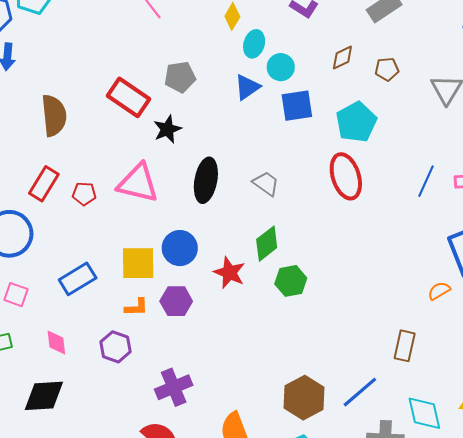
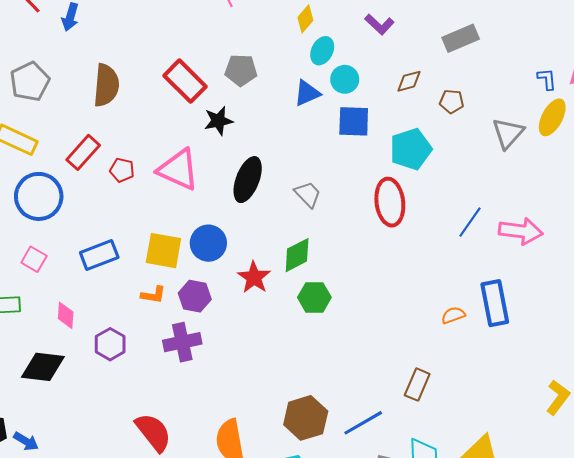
orange semicircle: (439, 291) -> (453, 315), moved
purple hexagon: (115, 347) -> (110, 344), moved
purple cross: (174, 387) -> (182, 342), moved

